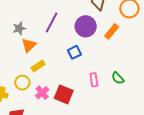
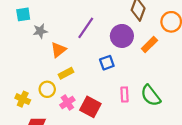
gray star: (19, 28) -> (40, 31), moved
green semicircle: (118, 78) -> (151, 95), size x1.5

